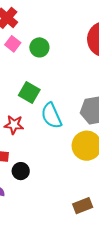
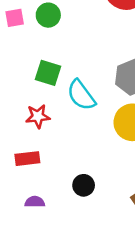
pink square: (13, 44) -> (15, 18), turned -35
black circle: (21, 171) -> (84, 185), moved

